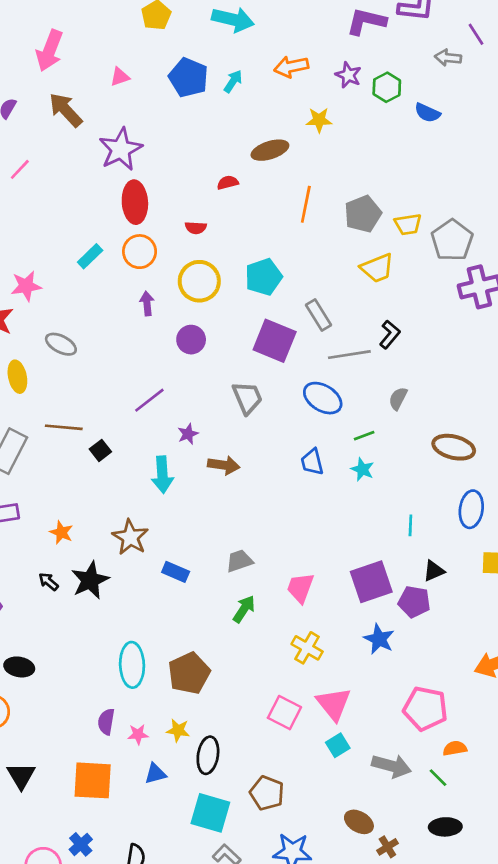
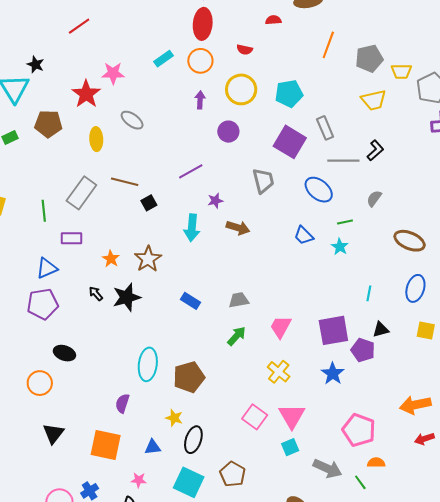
blue trapezoid: (312, 462) -> (304, 235), turned -40
brown star: (130, 537) -> (148, 259), moved
pink star: (138, 734) -> (139, 480), moved

